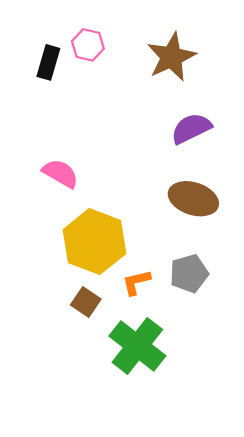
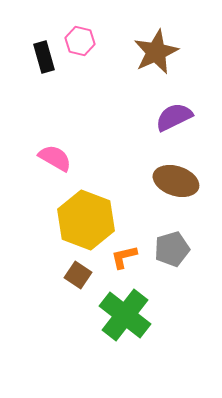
black rectangle: (48, 62) -> (44, 57), turned -32

